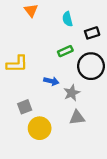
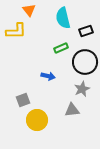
cyan semicircle: (67, 19) -> (63, 18), size x1.5
yellow L-shape: (17, 64) -> (16, 31), moved
gray star: (72, 93) -> (82, 89), moved

